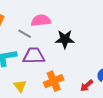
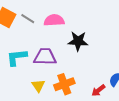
gray line: (25, 34) -> (28, 19), moved
yellow triangle: (20, 86) -> (38, 86), moved

